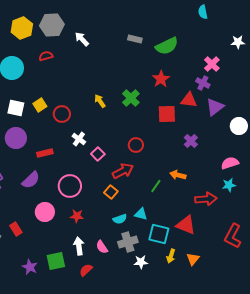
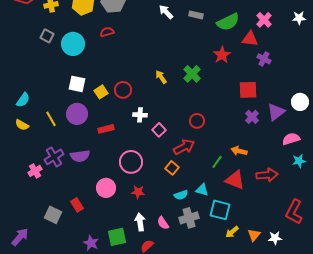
white arrow: (82, 39) -> (166, 12), moved
pink cross: (212, 64) -> (264, 20), moved
red triangle: (189, 100) -> (250, 39), moved
yellow square: (40, 105) -> (101, 92), moved
purple triangle: (215, 107) -> (276, 112), moved
red square: (167, 114) -> (248, 90), moved
white cross: (79, 139) -> (140, 115), turned -32
purple semicircle: (31, 180) -> (80, 156), moved, turned 36
cyan star: (229, 185) -> (299, 161), moved
red triangle: (186, 225) -> (235, 180), moved
yellow arrow: (171, 256) -> (232, 232), turned 32
white star: (141, 262) -> (275, 238), moved

